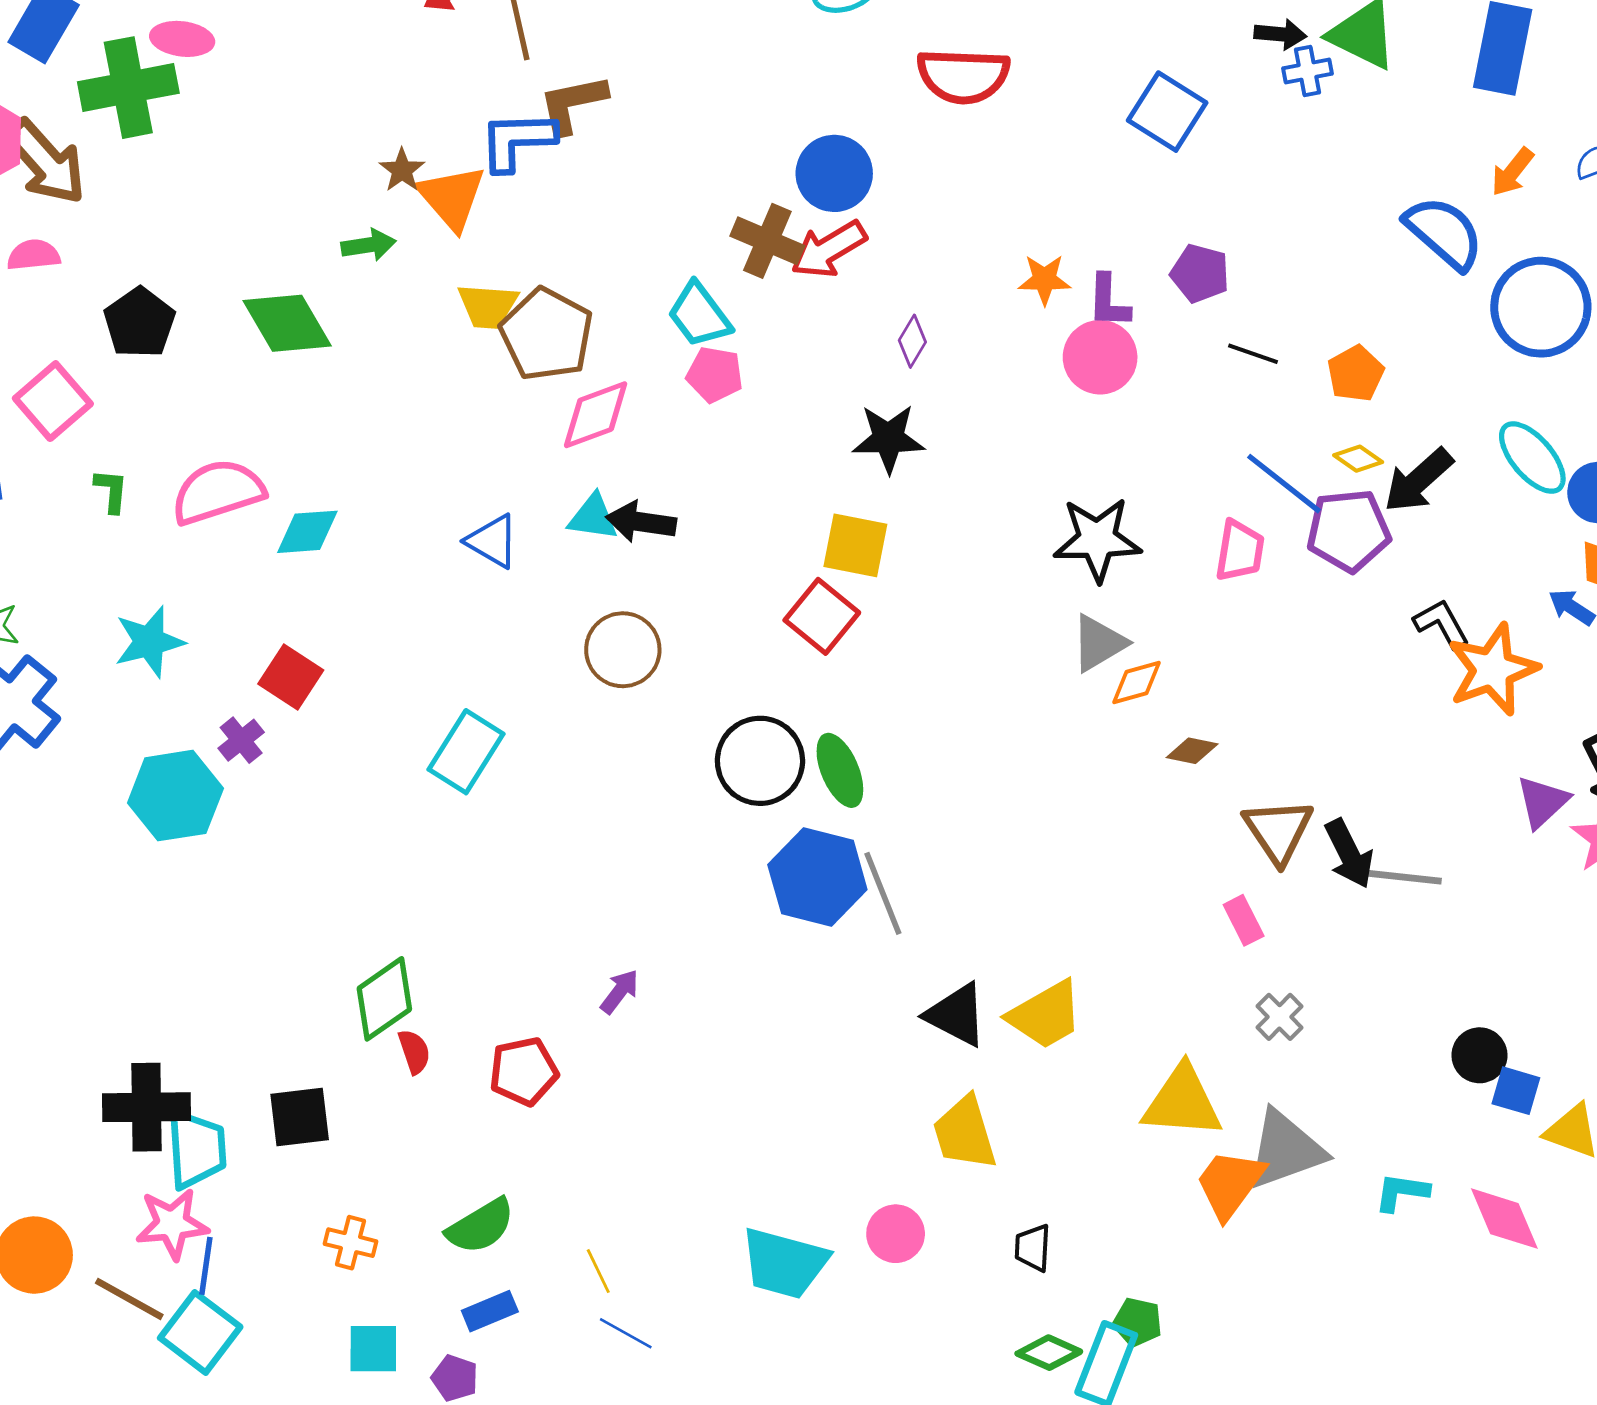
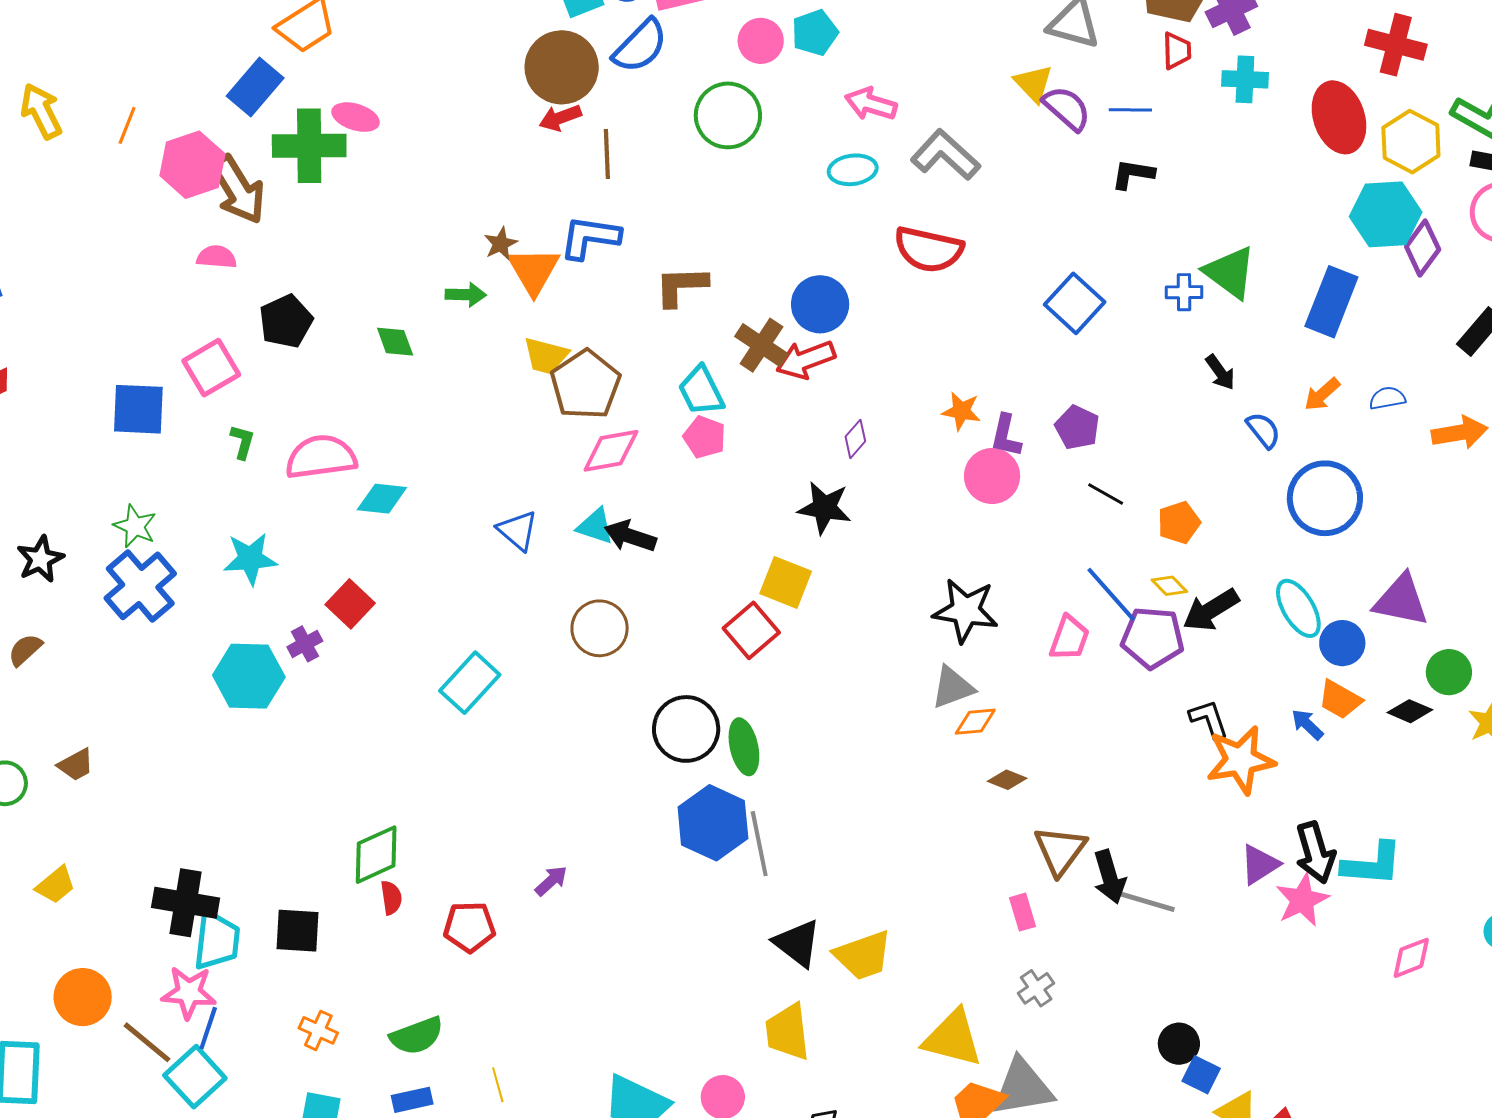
black arrow: (1280, 34) -> (1220, 372), moved, turned 39
brown L-shape: (573, 104) -> (681, 286), moved
blue semicircle: (1444, 233) -> (1263, 430), size x0.6
green diamond: (287, 323) -> (395, 342), size x0.6

